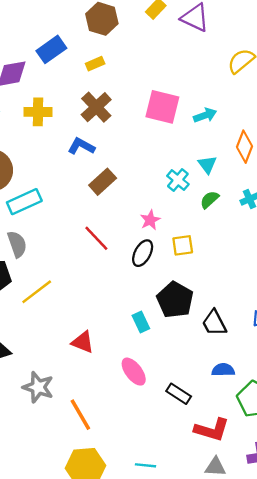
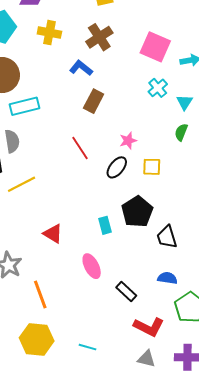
cyan cross: (178, 180) -> (158, 88), moved
brown rectangle: (103, 182) -> (94, 101), turned -30
green semicircle: (209, 200) -> (181, 132), turned -36

